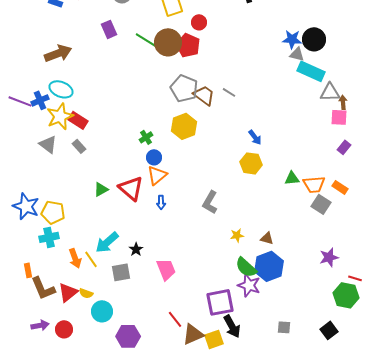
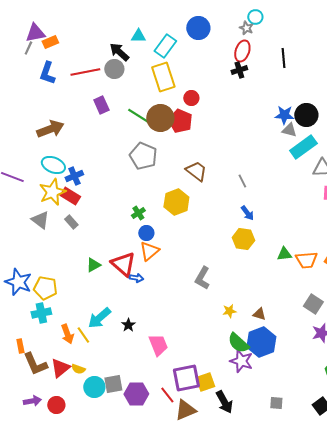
cyan rectangle: (311, 71) -> (303, 147), turned -60
gray pentagon: (184, 88) -> (143, 156), moved
gray line: (229, 92) -> (242, 181), moved, turned 32
blue cross: (40, 100) -> (74, 176), moved
blue arrow: (161, 202) -> (136, 278), moved, turned -80
gray square: (321, 204) -> (313, 304), moved
gray square: (121, 272) -> (113, 384), moved
purple square: (220, 302) -> (186, 378), moved
purple hexagon: (128, 336) -> (136, 394), moved
yellow square: (214, 339) -> (205, 382), moved

